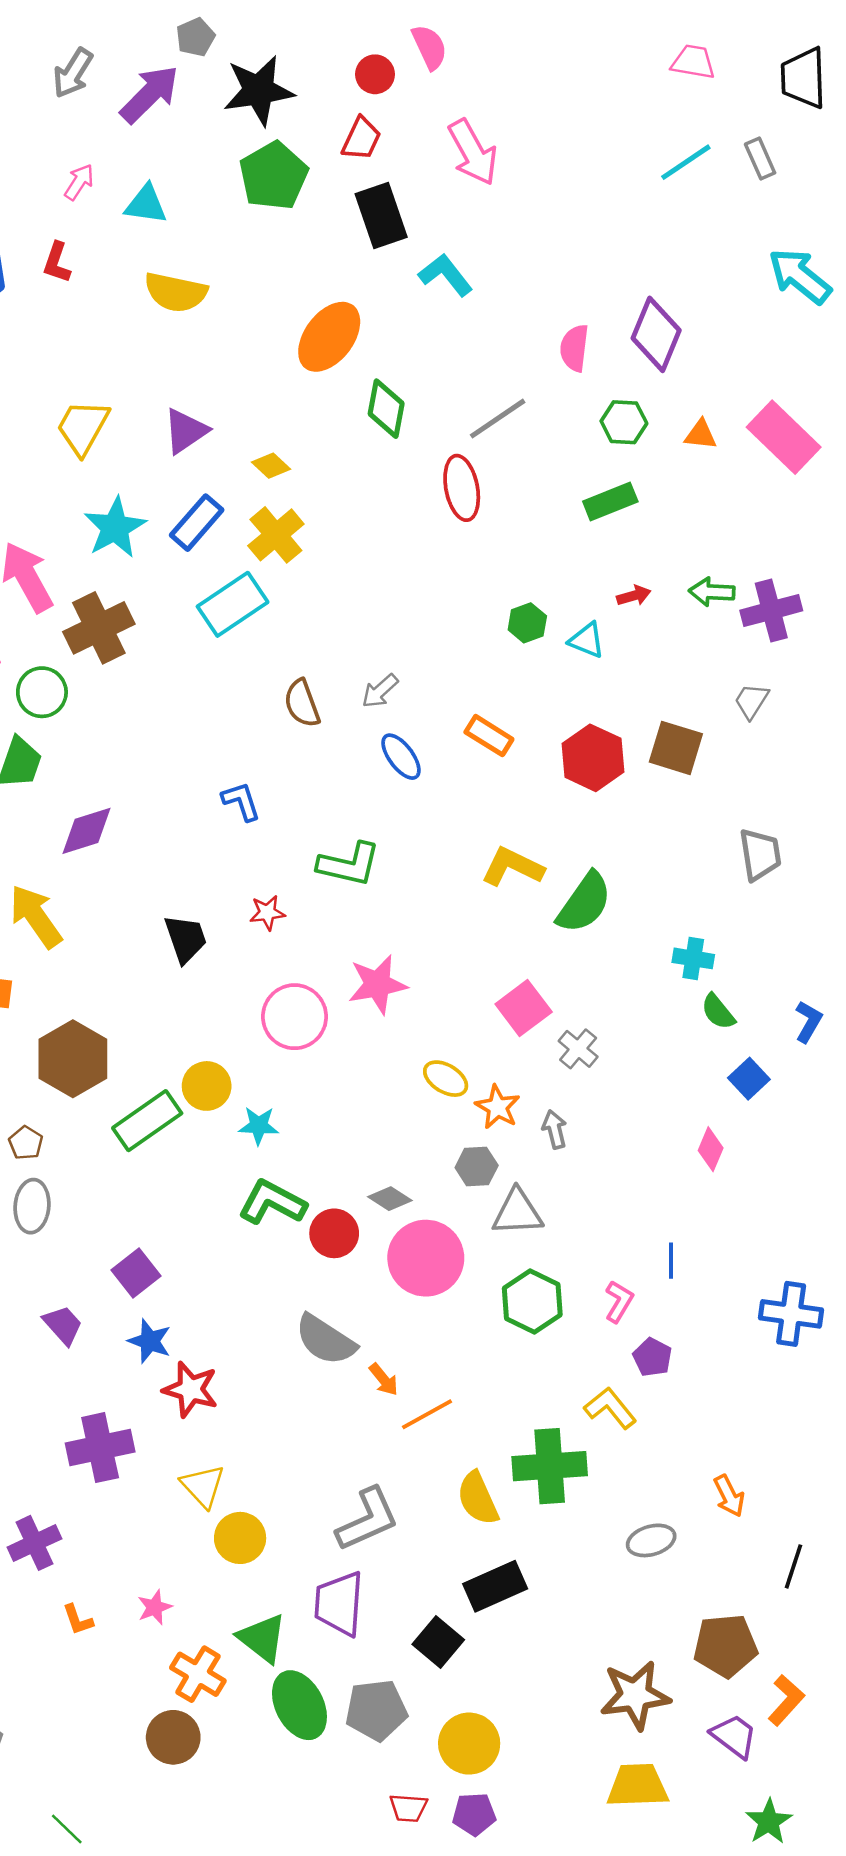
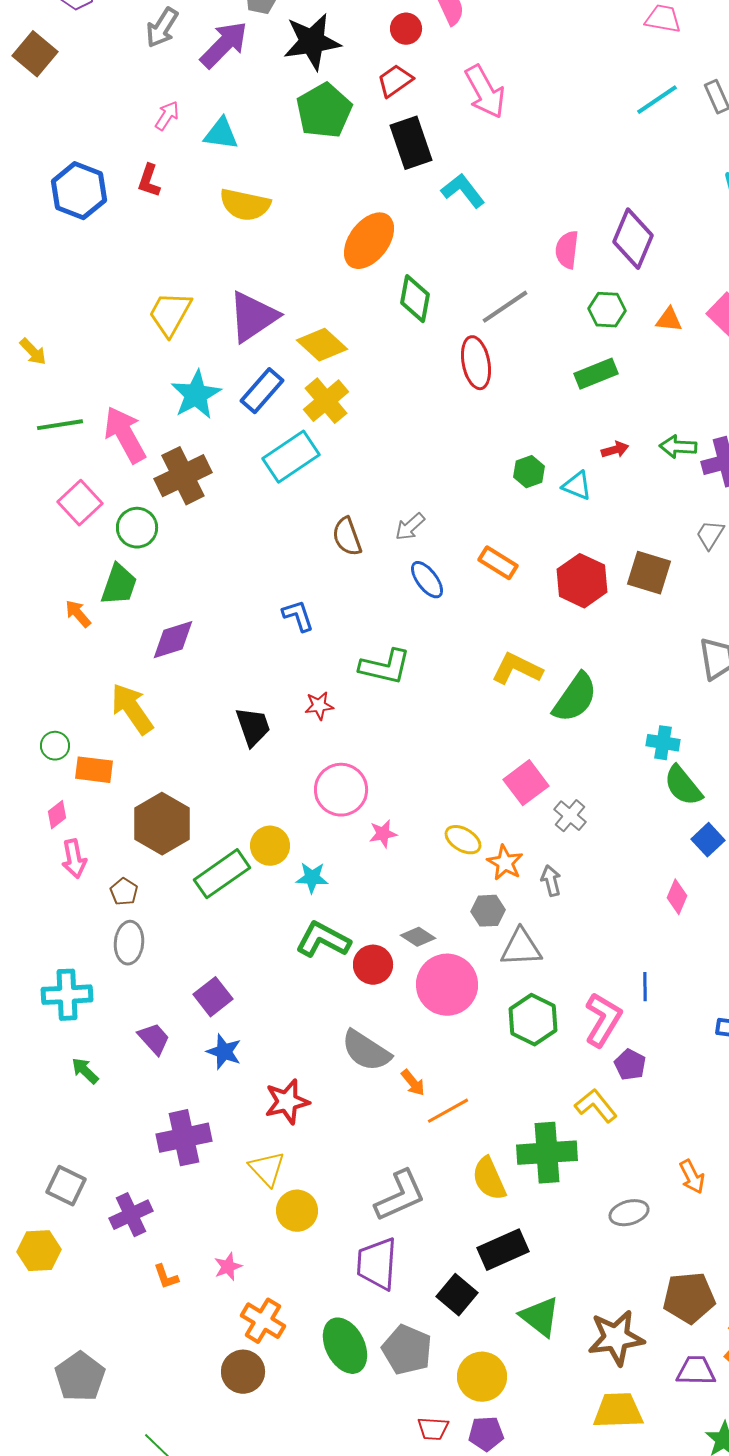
red trapezoid: (361, 139) -> (395, 81), turned -150
purple triangle: (186, 431) -> (253, 317), size x1.4
yellow diamond: (271, 466) -> (322, 345), size x1.6
pink star: (377, 984) -> (383, 834), moved, size x0.6
green semicircle: (718, 1012) -> (683, 786), size x1.4
pink L-shape: (619, 1301) -> (603, 1020), size x1.6
red star: (190, 1389) -> (287, 1102), moved, turned -30
green triangle: (262, 1638) -> (540, 1317), moved
gray pentagon: (376, 1710) -> (407, 1350), turned 30
purple trapezoid: (734, 1736) -> (696, 1371), turned -36

